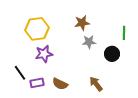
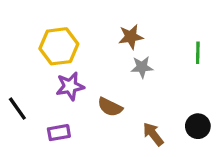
black circle: (112, 54) -> (198, 126), moved
black line: (20, 73) -> (17, 109), moved
brown semicircle: (60, 84) -> (110, 107), moved

